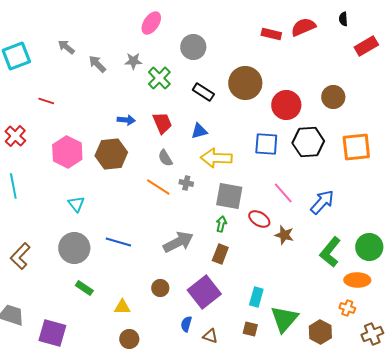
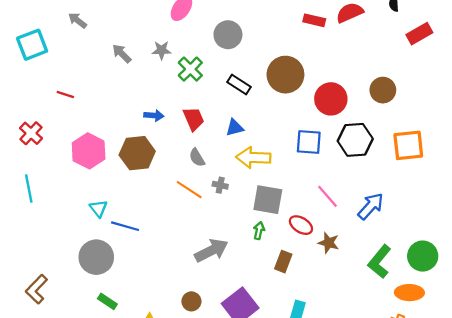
gray arrow: (66, 47) -> (77, 20), moved
blue line: (118, 242) -> (125, 226), moved
brown rectangle: (220, 254) -> (283, 262), moved
brown L-shape: (20, 256) -> (37, 289), moved

